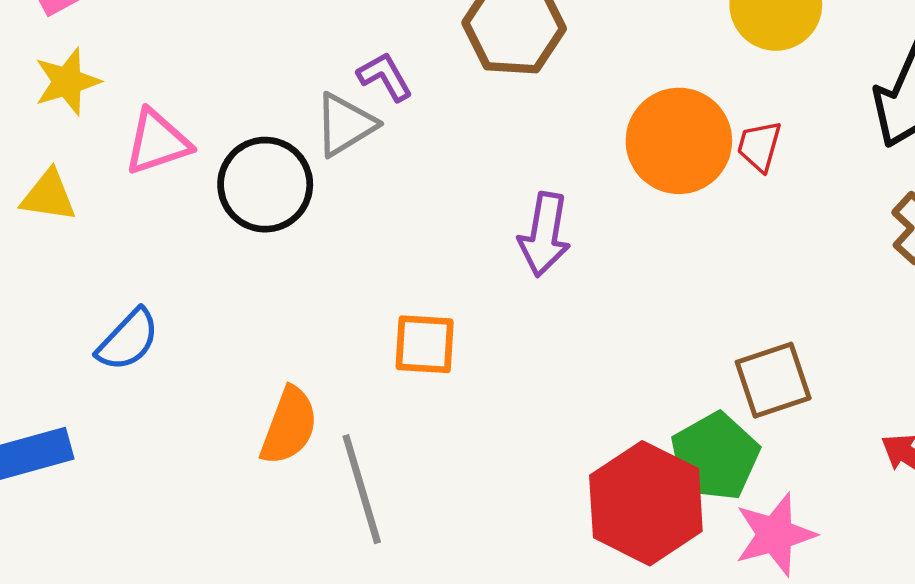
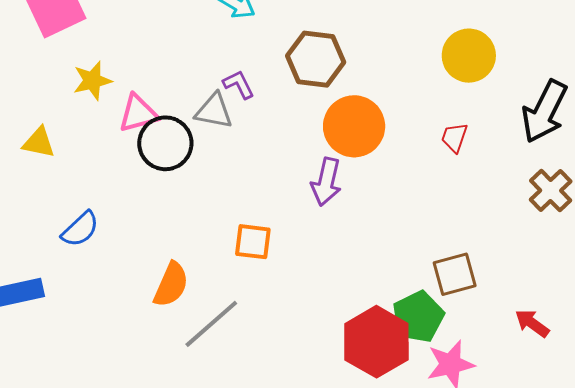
yellow star: (67, 82) -> (92, 81), moved
gray triangle: (345, 125) -> (214, 111), turned 39
orange circle: (679, 141) -> (354, 126), moved
pink triangle: (157, 142) -> (138, 113), moved
gray line: (362, 489) -> (211, 324), turned 62

